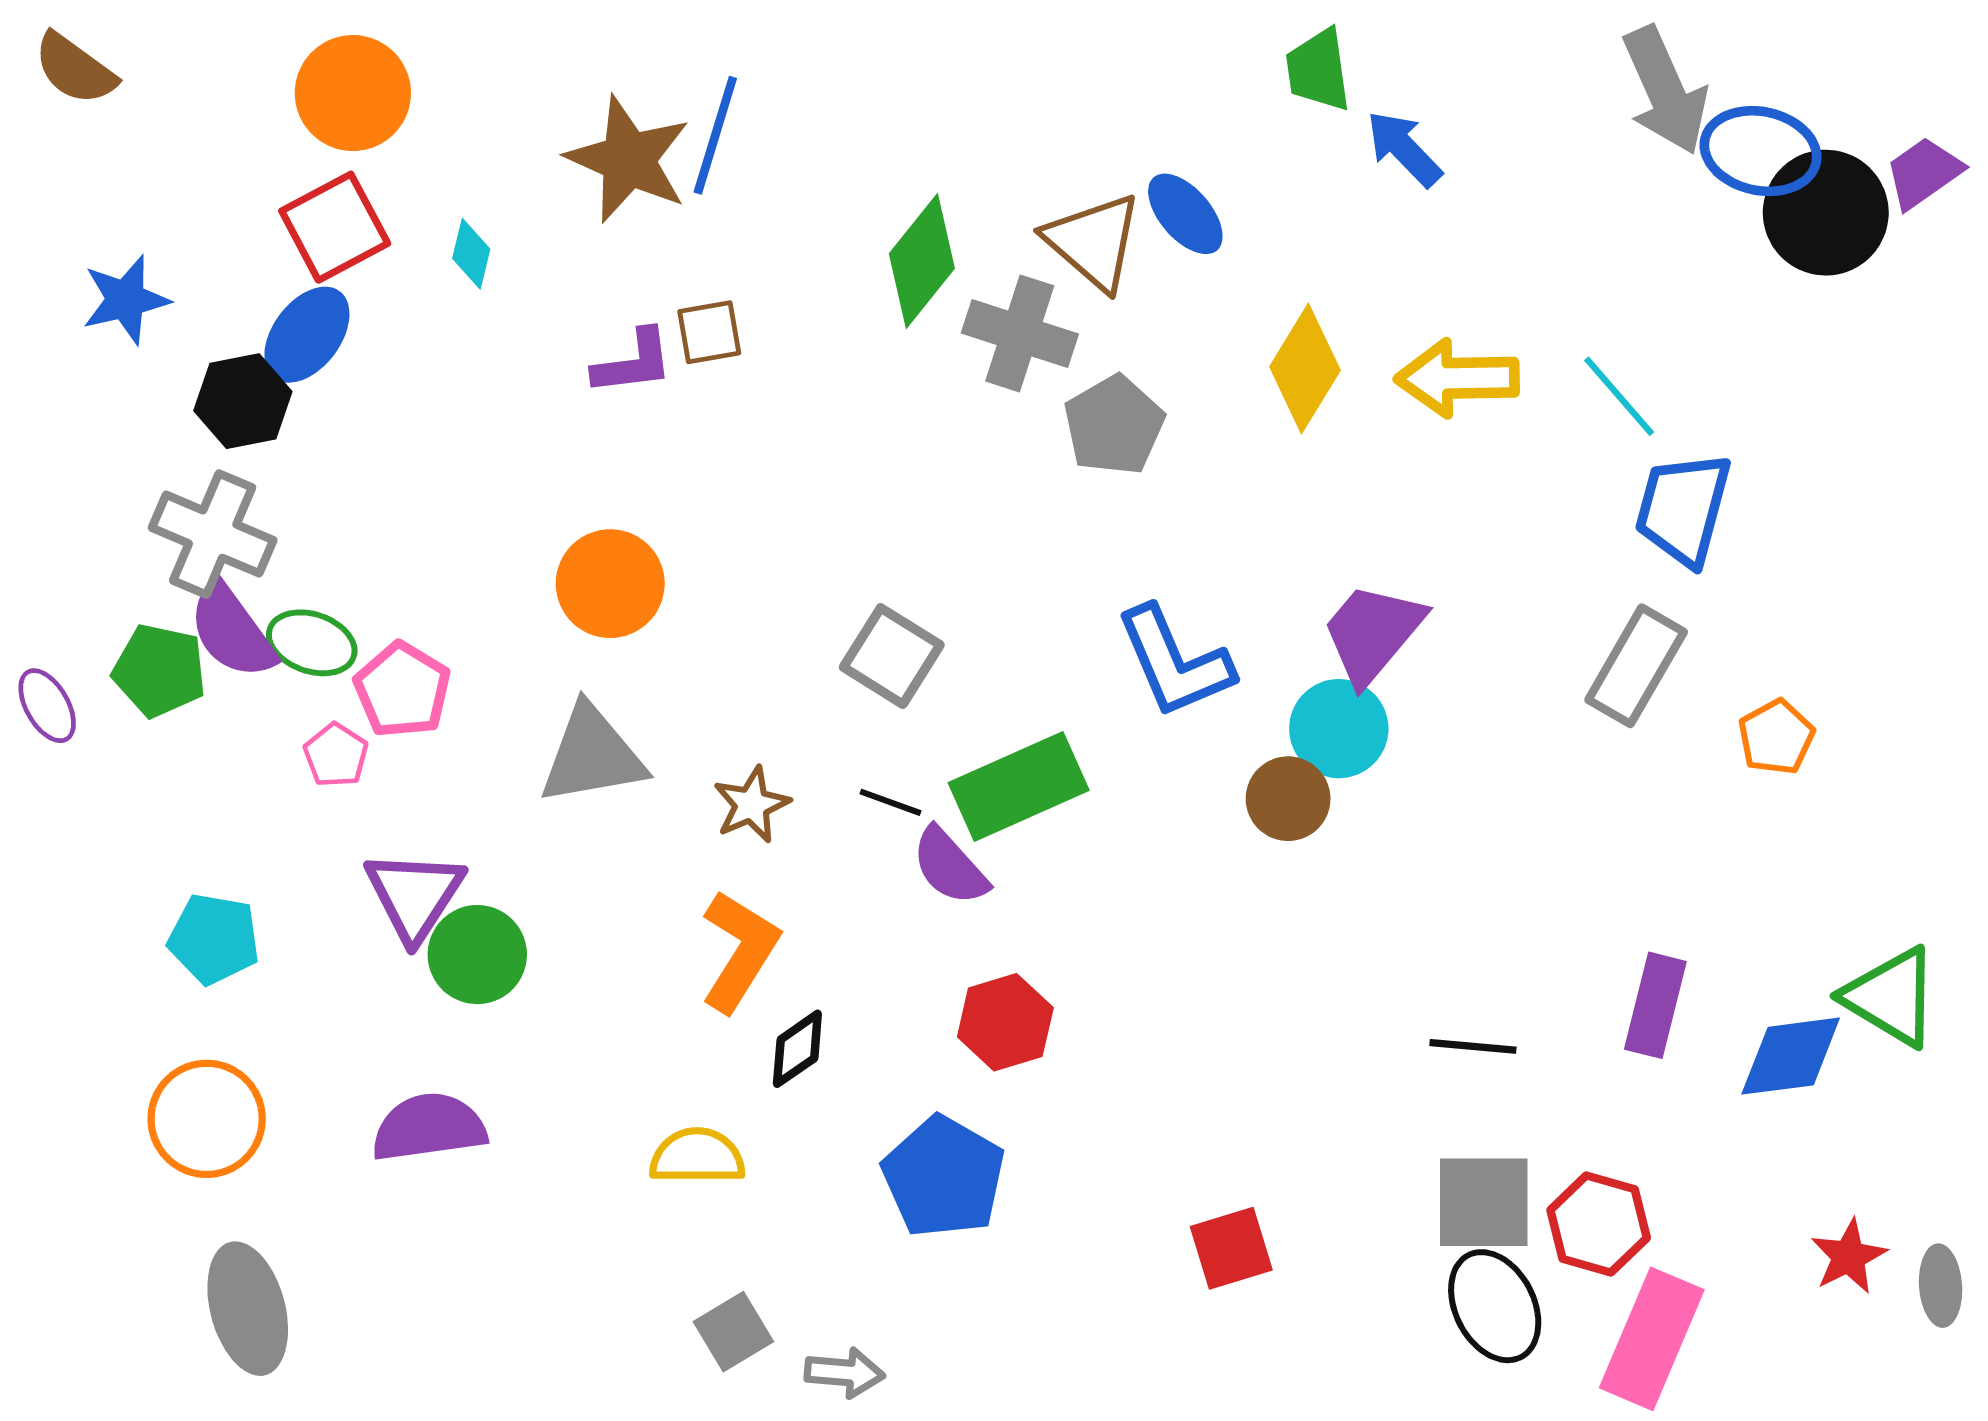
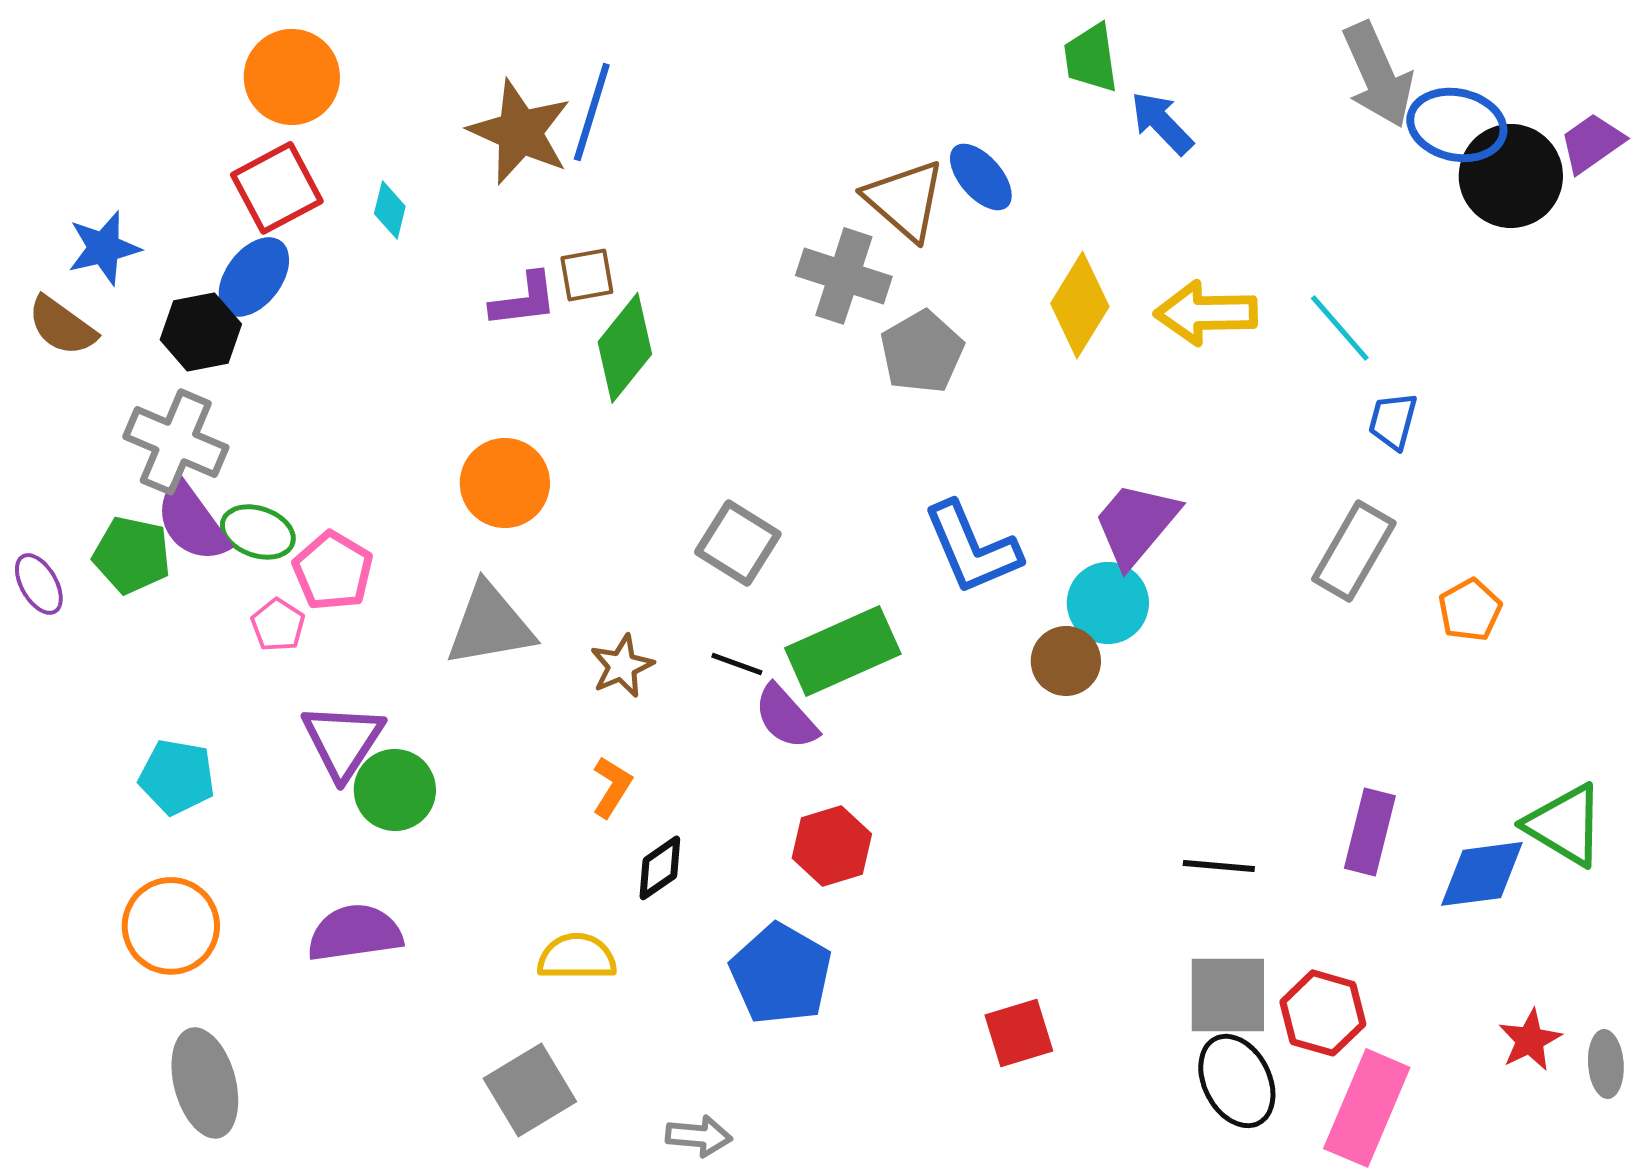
brown semicircle: (75, 69) -> (62, 326), moved
green diamond: (922, 261) -> (625, 348), moved
blue trapezoid: (1683, 509) -> (1393, 421), size x0.6
orange L-shape: (739, 951) -> (612, 787), size x0.6
gray square: (733, 1332) -> (530, 1090), moved, size x1.4

